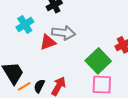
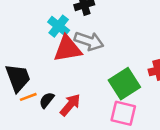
cyan cross: (25, 25) -> (59, 26), moved, turned -30
red triangle: (48, 42) -> (68, 49), size x1.4

